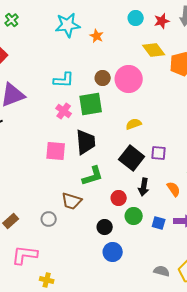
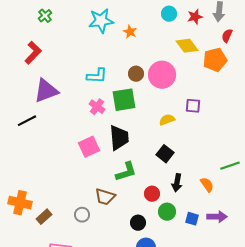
pink square: (56, 151) -> (89, 147), turned -30
purple square: (159, 153) -> (193, 106), moved
black square: (132, 158) -> (165, 154), size x0.7

